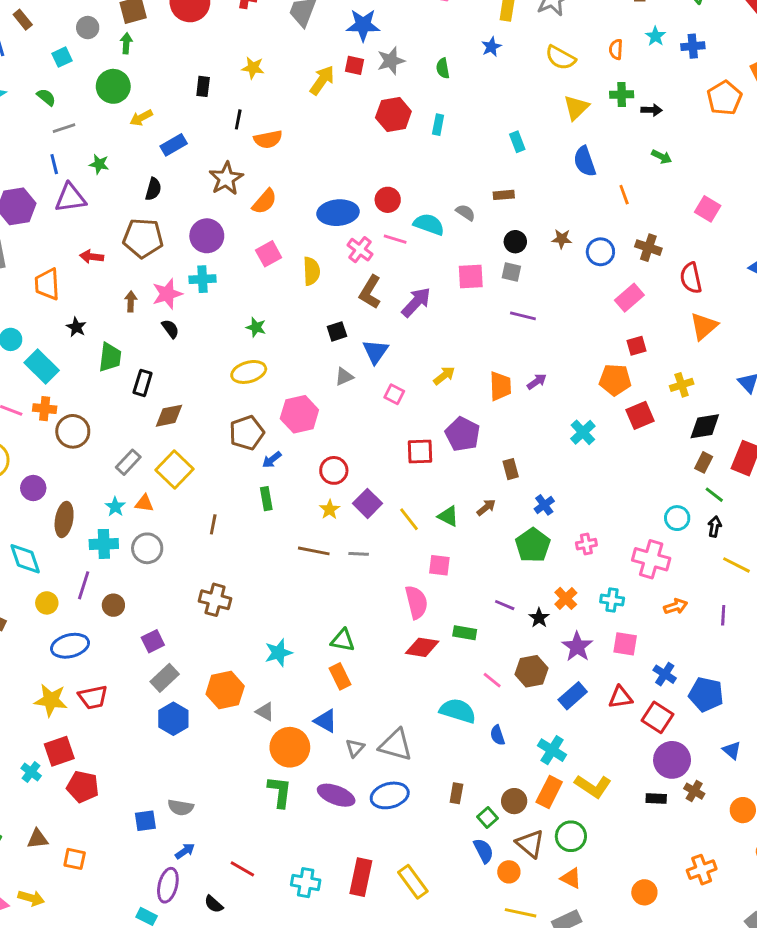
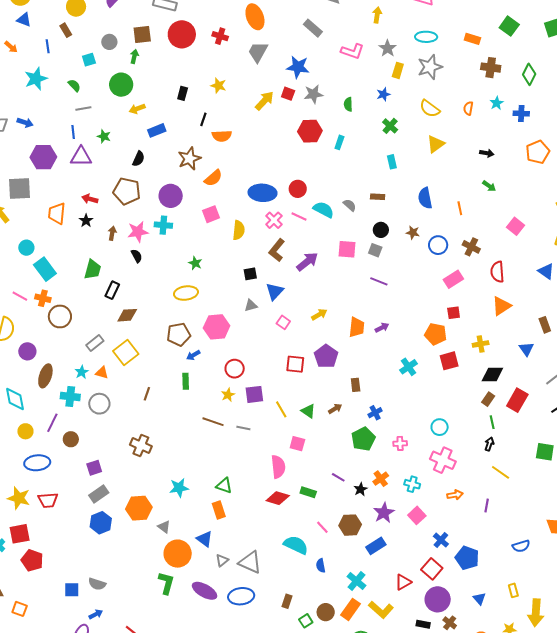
green cross: (622, 95) -> (390, 126), moved, turned 35
blue semicircle: (585, 161) -> (425, 198), moved
black star: (76, 327) -> (86, 221), moved
green line: (714, 495) -> (492, 422), turned 32
purple square: (367, 503) -> (254, 394), turned 30
cyan circle: (677, 518) -> (440, 427), moved
pink square: (625, 644) -> (417, 515), turned 30
red triangle: (620, 697) -> (403, 582), moved, turned -30

